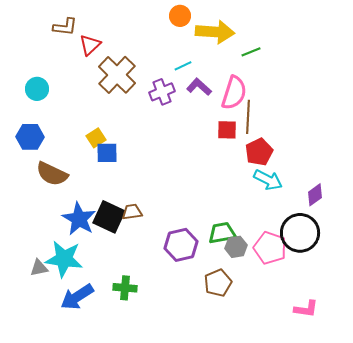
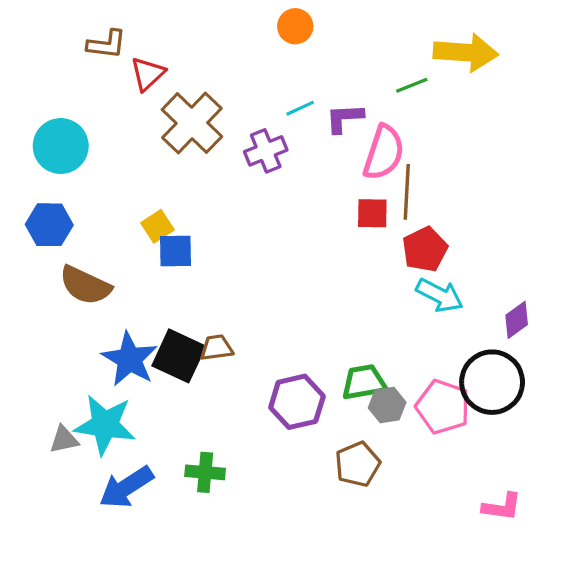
yellow arrow: (215, 32) -> (466, 52), moved
purple L-shape: (199, 87) -> (344, 118), moved, turned -45
cyan circle: (37, 89) -> (61, 146), size x1.4

